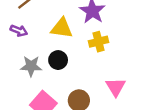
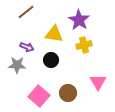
purple arrow: (19, 31) -> (27, 47), moved
gray star: (31, 66) -> (17, 65), moved

